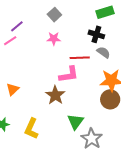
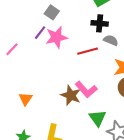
purple line: (17, 26) -> (40, 33), moved
pink star: (54, 39) -> (56, 37), size x1.5
pink L-shape: (69, 75) -> (86, 89), moved, turned 70

